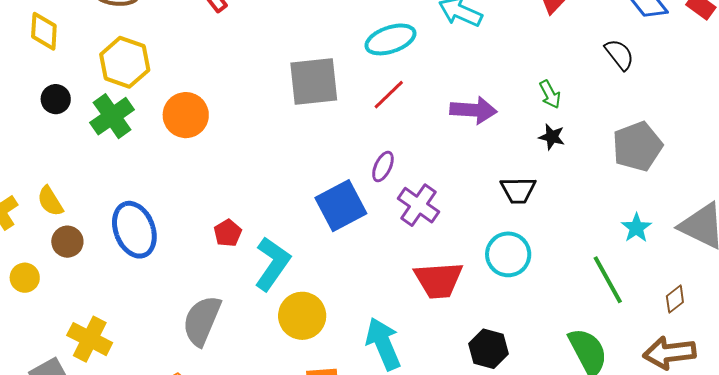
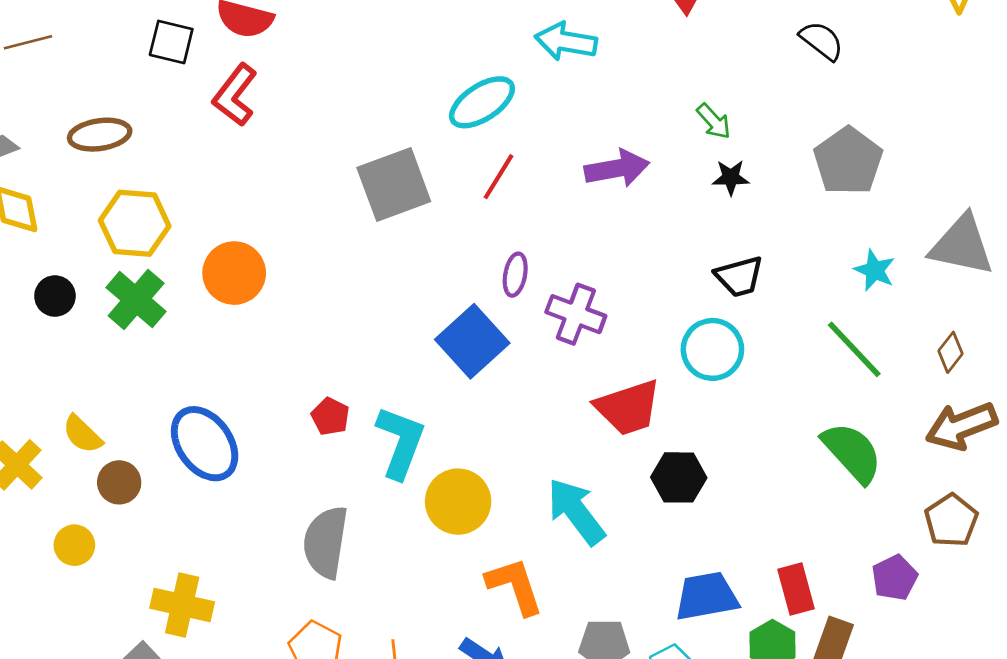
black semicircle: (619, 54) -> (822, 41), moved
black trapezoid: (518, 190) -> (739, 276), moved
black hexagon: (489, 349) -> (679, 477), moved

